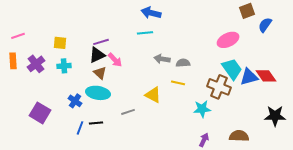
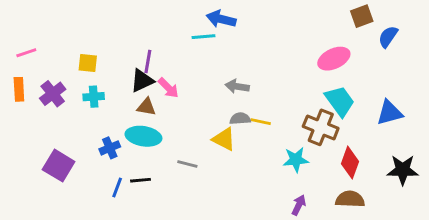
cyan line: (145, 33) -> (204, 37), moved
purple line: (101, 42) -> (148, 62), turned -63
gray semicircle: (183, 63) -> (240, 119), moved
brown triangle: (100, 73) -> (146, 107), turned -32
red diamond: (266, 76) -> (350, 163), moved, turned 55
blue triangle: (249, 77) -> (390, 113), moved
blue cross: (75, 101) -> (110, 148), turned 32
gray line: (128, 112) -> (187, 164), turned 32

